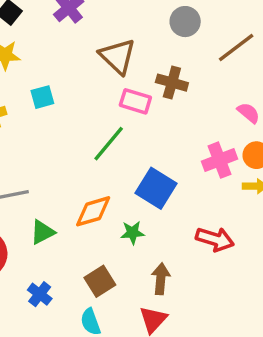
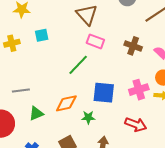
brown cross: (172, 83) -> (133, 46), moved
pink cross: (219, 160) -> (139, 90), moved
blue square: (156, 188) -> (104, 93), turned -30

